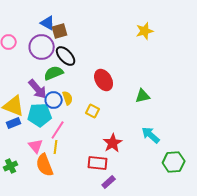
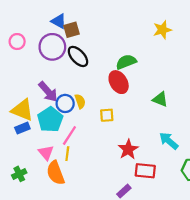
green semicircle: (54, 73) -> (126, 62), moved
green triangle: (143, 96) -> (160, 99), turned 35
yellow square: (93, 111) -> (107, 115), turned -32
cyan pentagon: (40, 115) -> (50, 119), turned -30
red rectangle: (98, 163) -> (145, 171), moved

